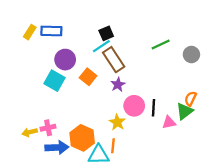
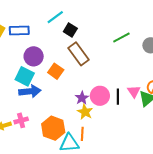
black square: (106, 33) -> (70, 30), turned -32
cyan line: (101, 46) -> (55, 17), moved
purple star: (118, 85) -> (82, 98), moved
pink triangle: (169, 122) -> (134, 91), moved, turned -48
blue arrow: (57, 148) -> (30, 91), moved

